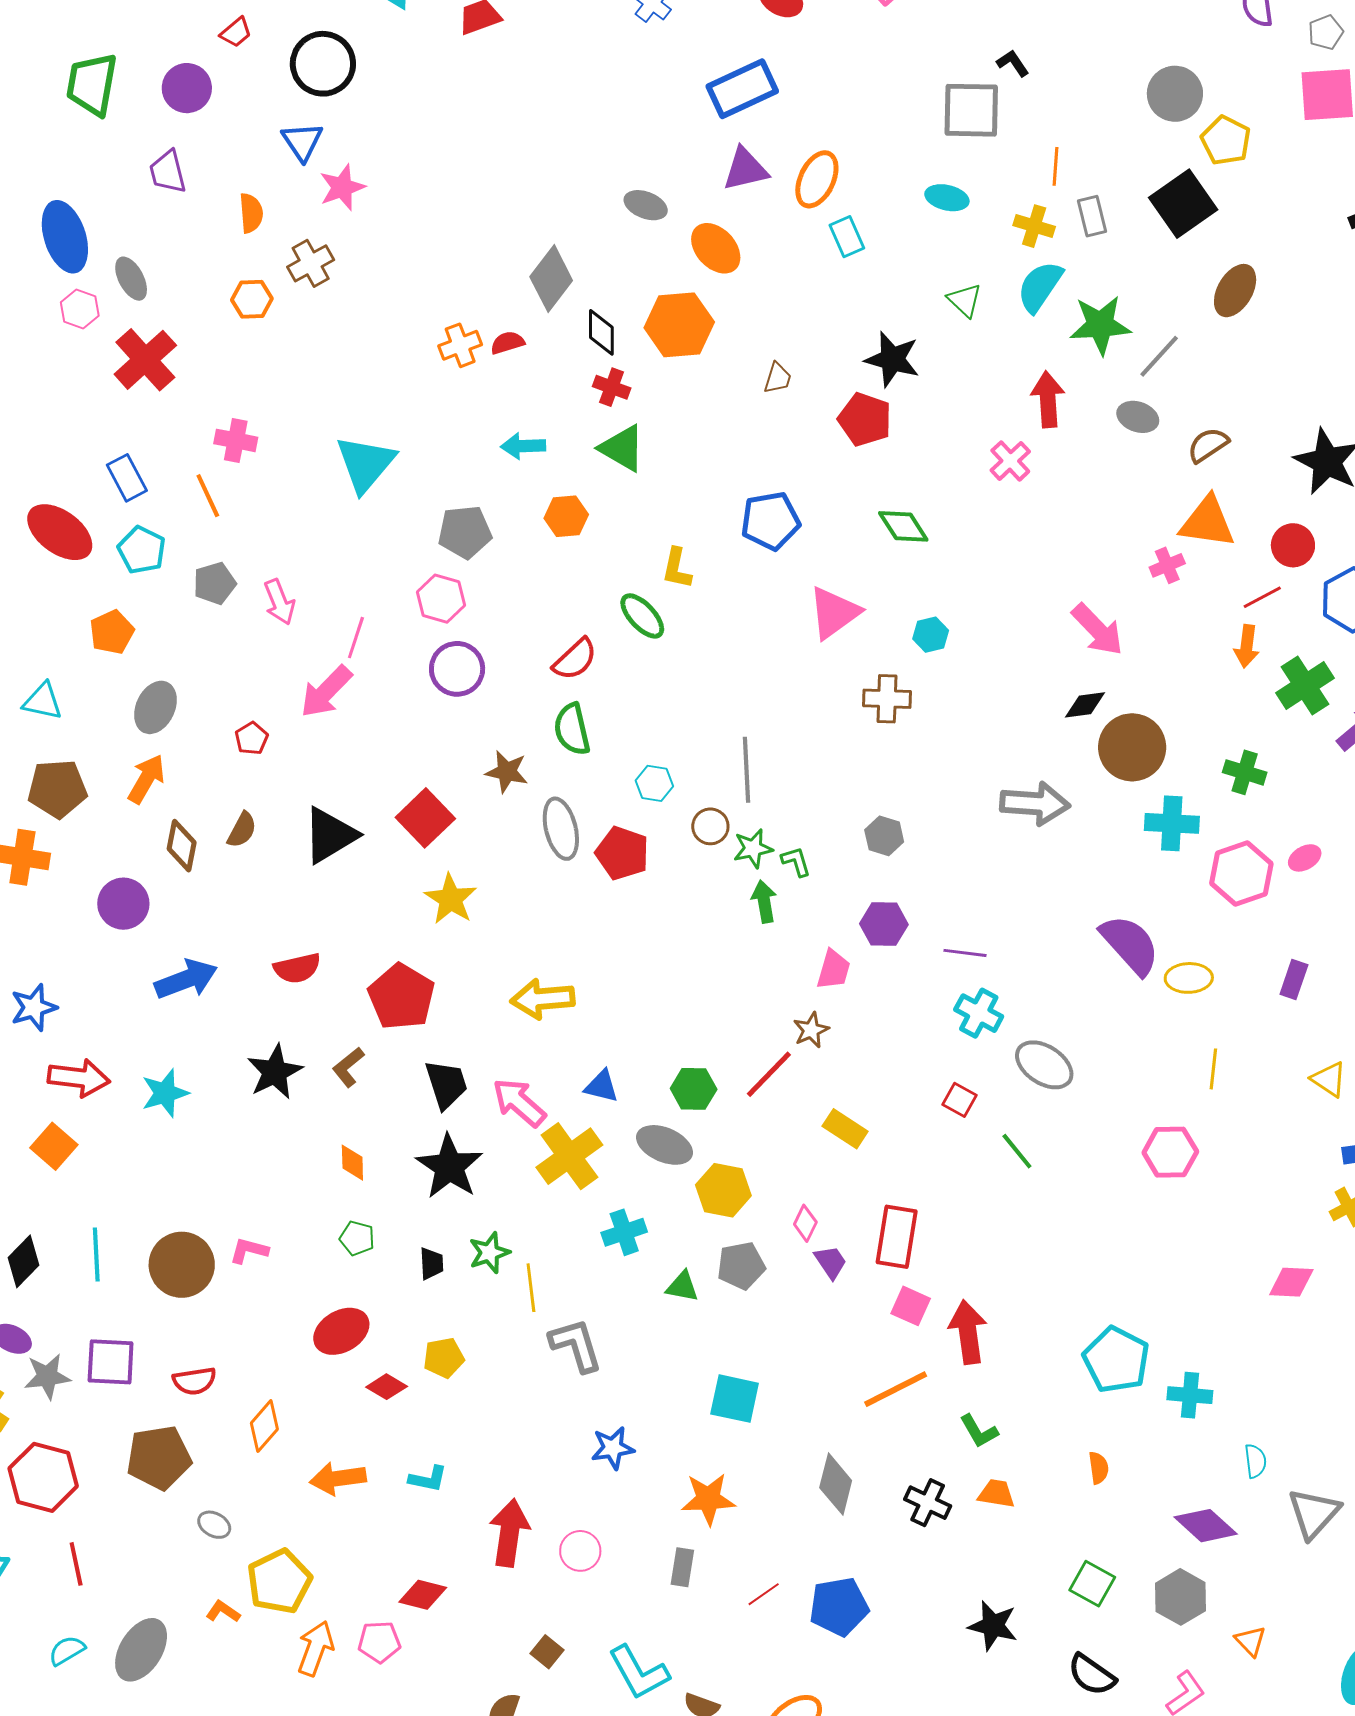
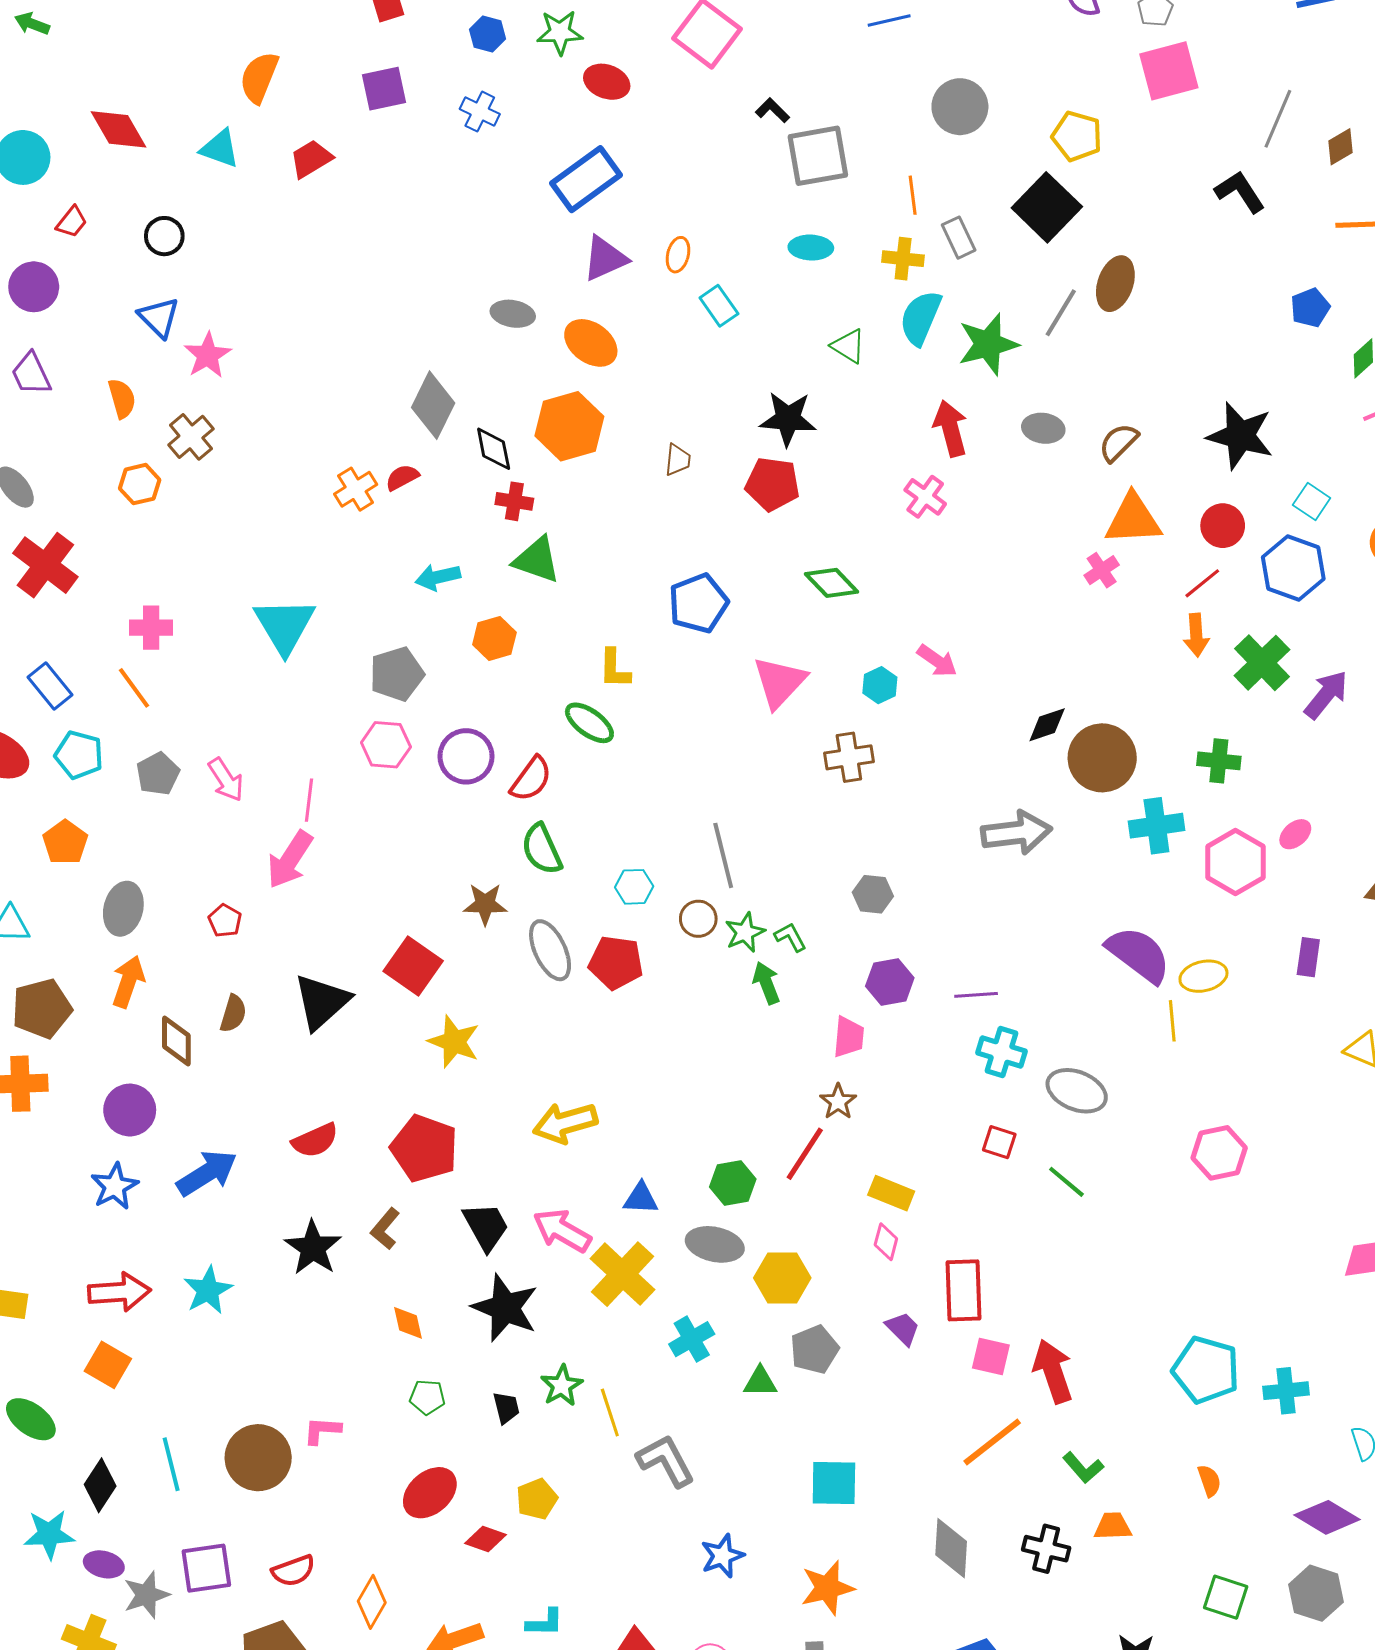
black L-shape: (1013, 63) -> (773, 110), moved
black circle: (323, 64) -> (164, 236), size x0.6
gray circle: (1175, 94) -> (960, 107), moved
orange ellipse: (817, 179) -> (678, 255), size x0.6
gray line: (1159, 356) -> (1061, 313), moved
pink arrow: (1097, 630) -> (937, 661), moved, size x0.7
purple circle: (457, 669) -> (466, 756), moved
blue star: (34, 1007) -> (115, 1186), moved
yellow line: (1213, 1069) -> (1172, 1021), moved
pink diamond: (805, 1223) -> (886, 1242), moved

